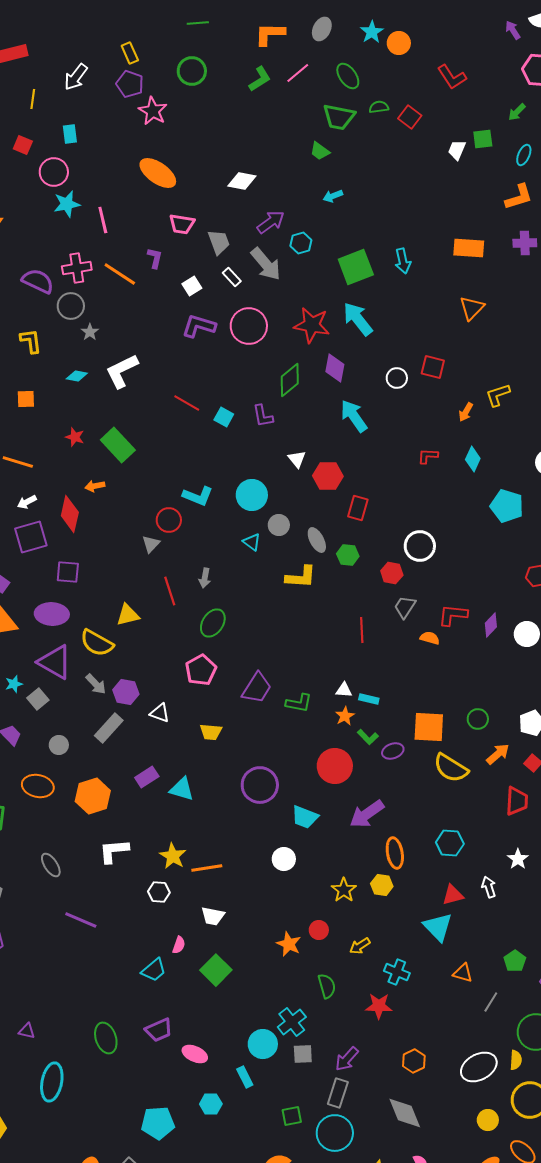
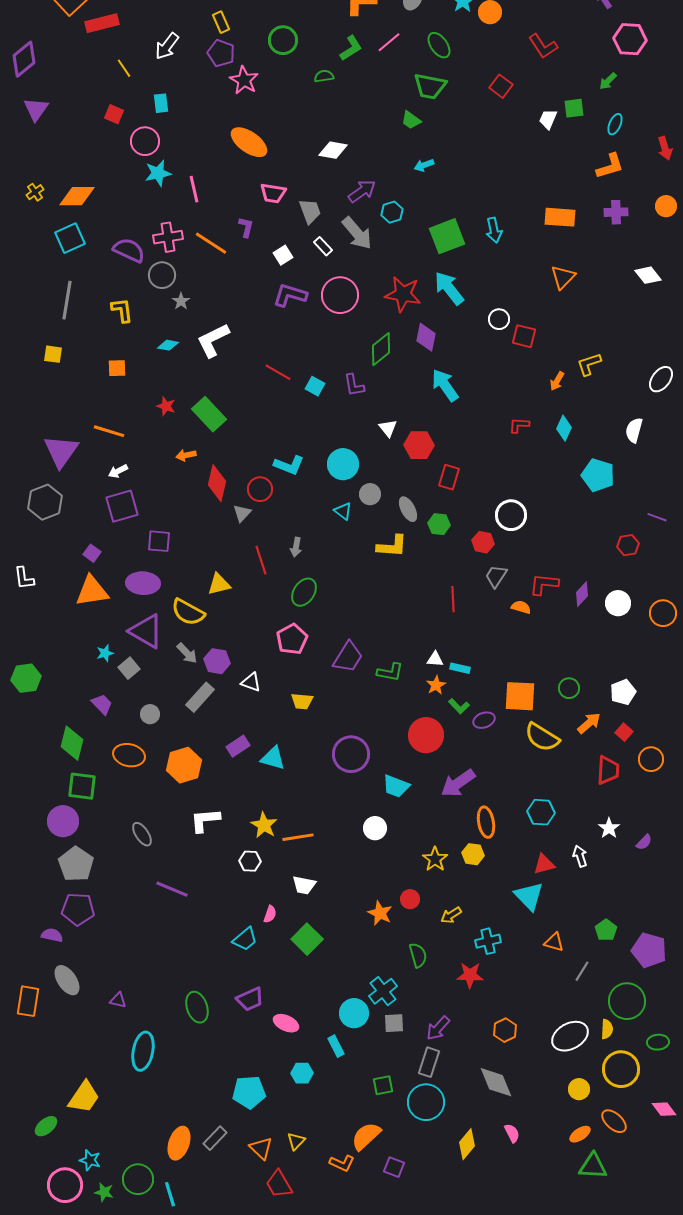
yellow line: (33, 99) -> (124, 68), turned -42
green semicircle: (379, 107) -> (324, 76), moved
white circle: (397, 378) -> (499, 319), moved
red diamond: (70, 514) -> (217, 483), moved
cyan cross: (397, 972) -> (488, 941), turned -35

